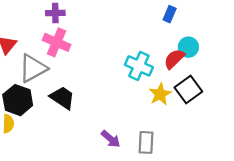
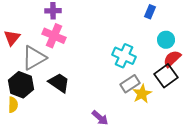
red semicircle: (174, 59) -> (172, 59), moved
yellow star: (160, 94) -> (142, 94), moved
gray rectangle: (146, 142) -> (130, 84), moved, turned 54

